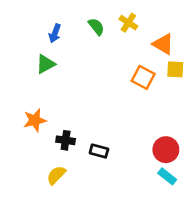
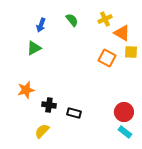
yellow cross: (128, 23) -> (105, 19), moved, turned 32

